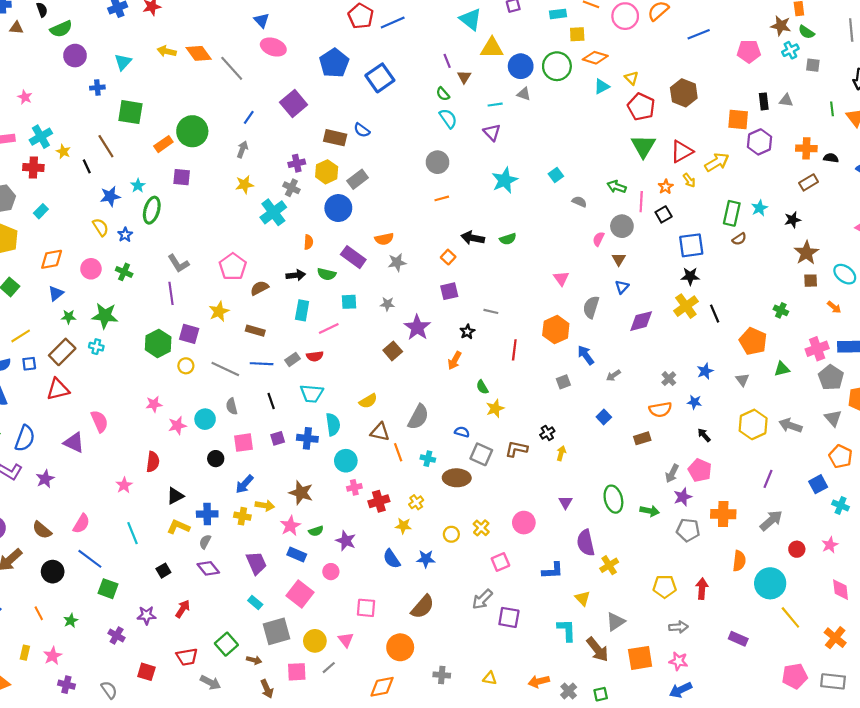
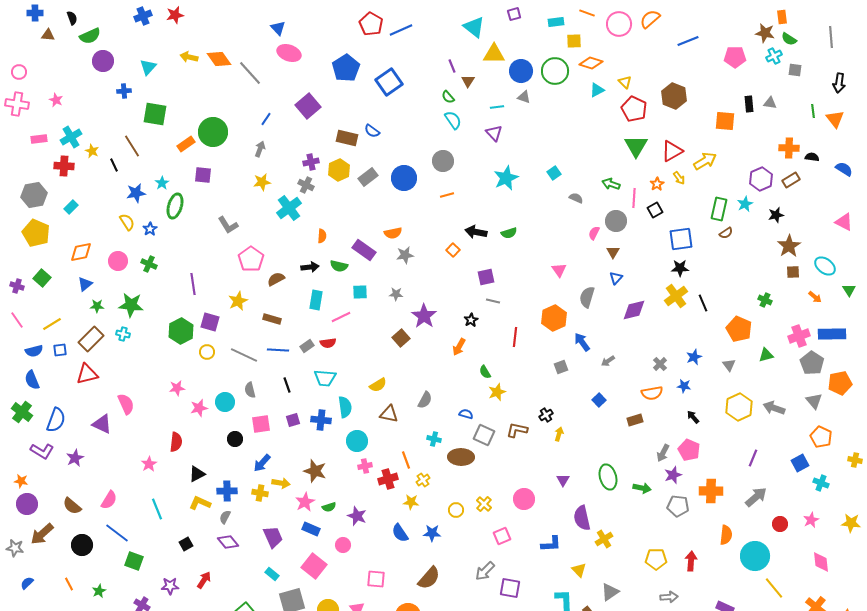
purple hexagon: (759, 142) -> (761, 179), moved
blue circle: (338, 208) -> (404, 178), moved
gray L-shape: (178, 263) -> (228, 225), moved
purple square: (449, 291) -> (486, 277), moved
gray semicircle: (418, 417) -> (425, 400), size x0.7
orange line: (398, 452) -> (406, 460), moved

